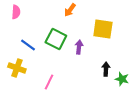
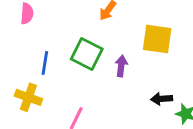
blue line: (28, 45) -> (45, 63), turned 63
black arrow: (106, 69) -> (162, 99), turned -96

